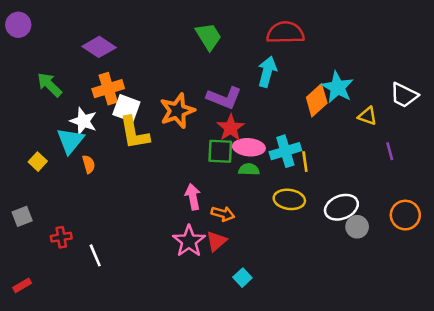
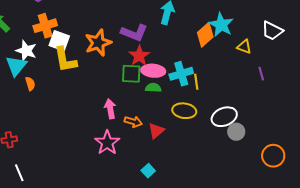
orange circle: (405, 215) -> (273, 156), moved
red triangle: (216, 241) -> (156, 131), moved
white line: (95, 255) -> (19, 173), moved

